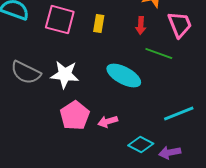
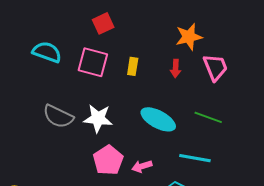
green line: (159, 54) -> (208, 117), moved
cyan line: (179, 114) -> (195, 158), moved, turned 32

